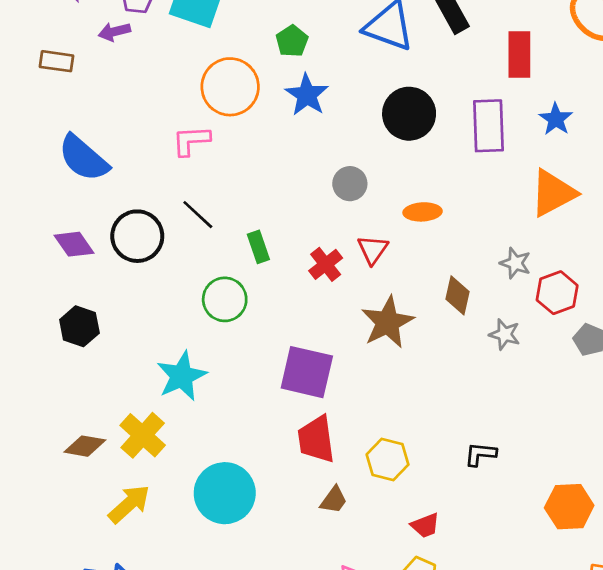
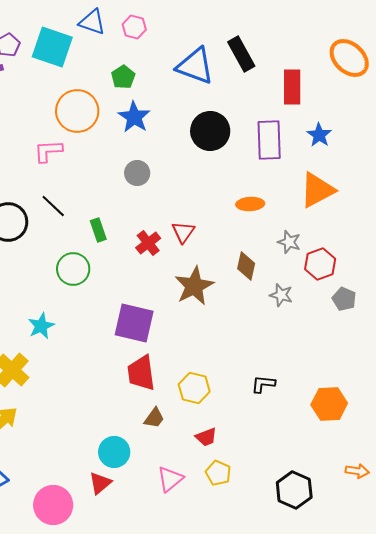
gray circle: (350, 184) -> (137, 173), moved
orange ellipse: (423, 212) -> (250, 204), moved
cyan star: (182, 376) -> (41, 326), size x0.7
cyan circle: (225, 493) -> (114, 452), moved, size x0.7
orange hexagon: (569, 507) -> (329, 404), moved
red trapezoid: (425, 525) -> (206, 437), moved

